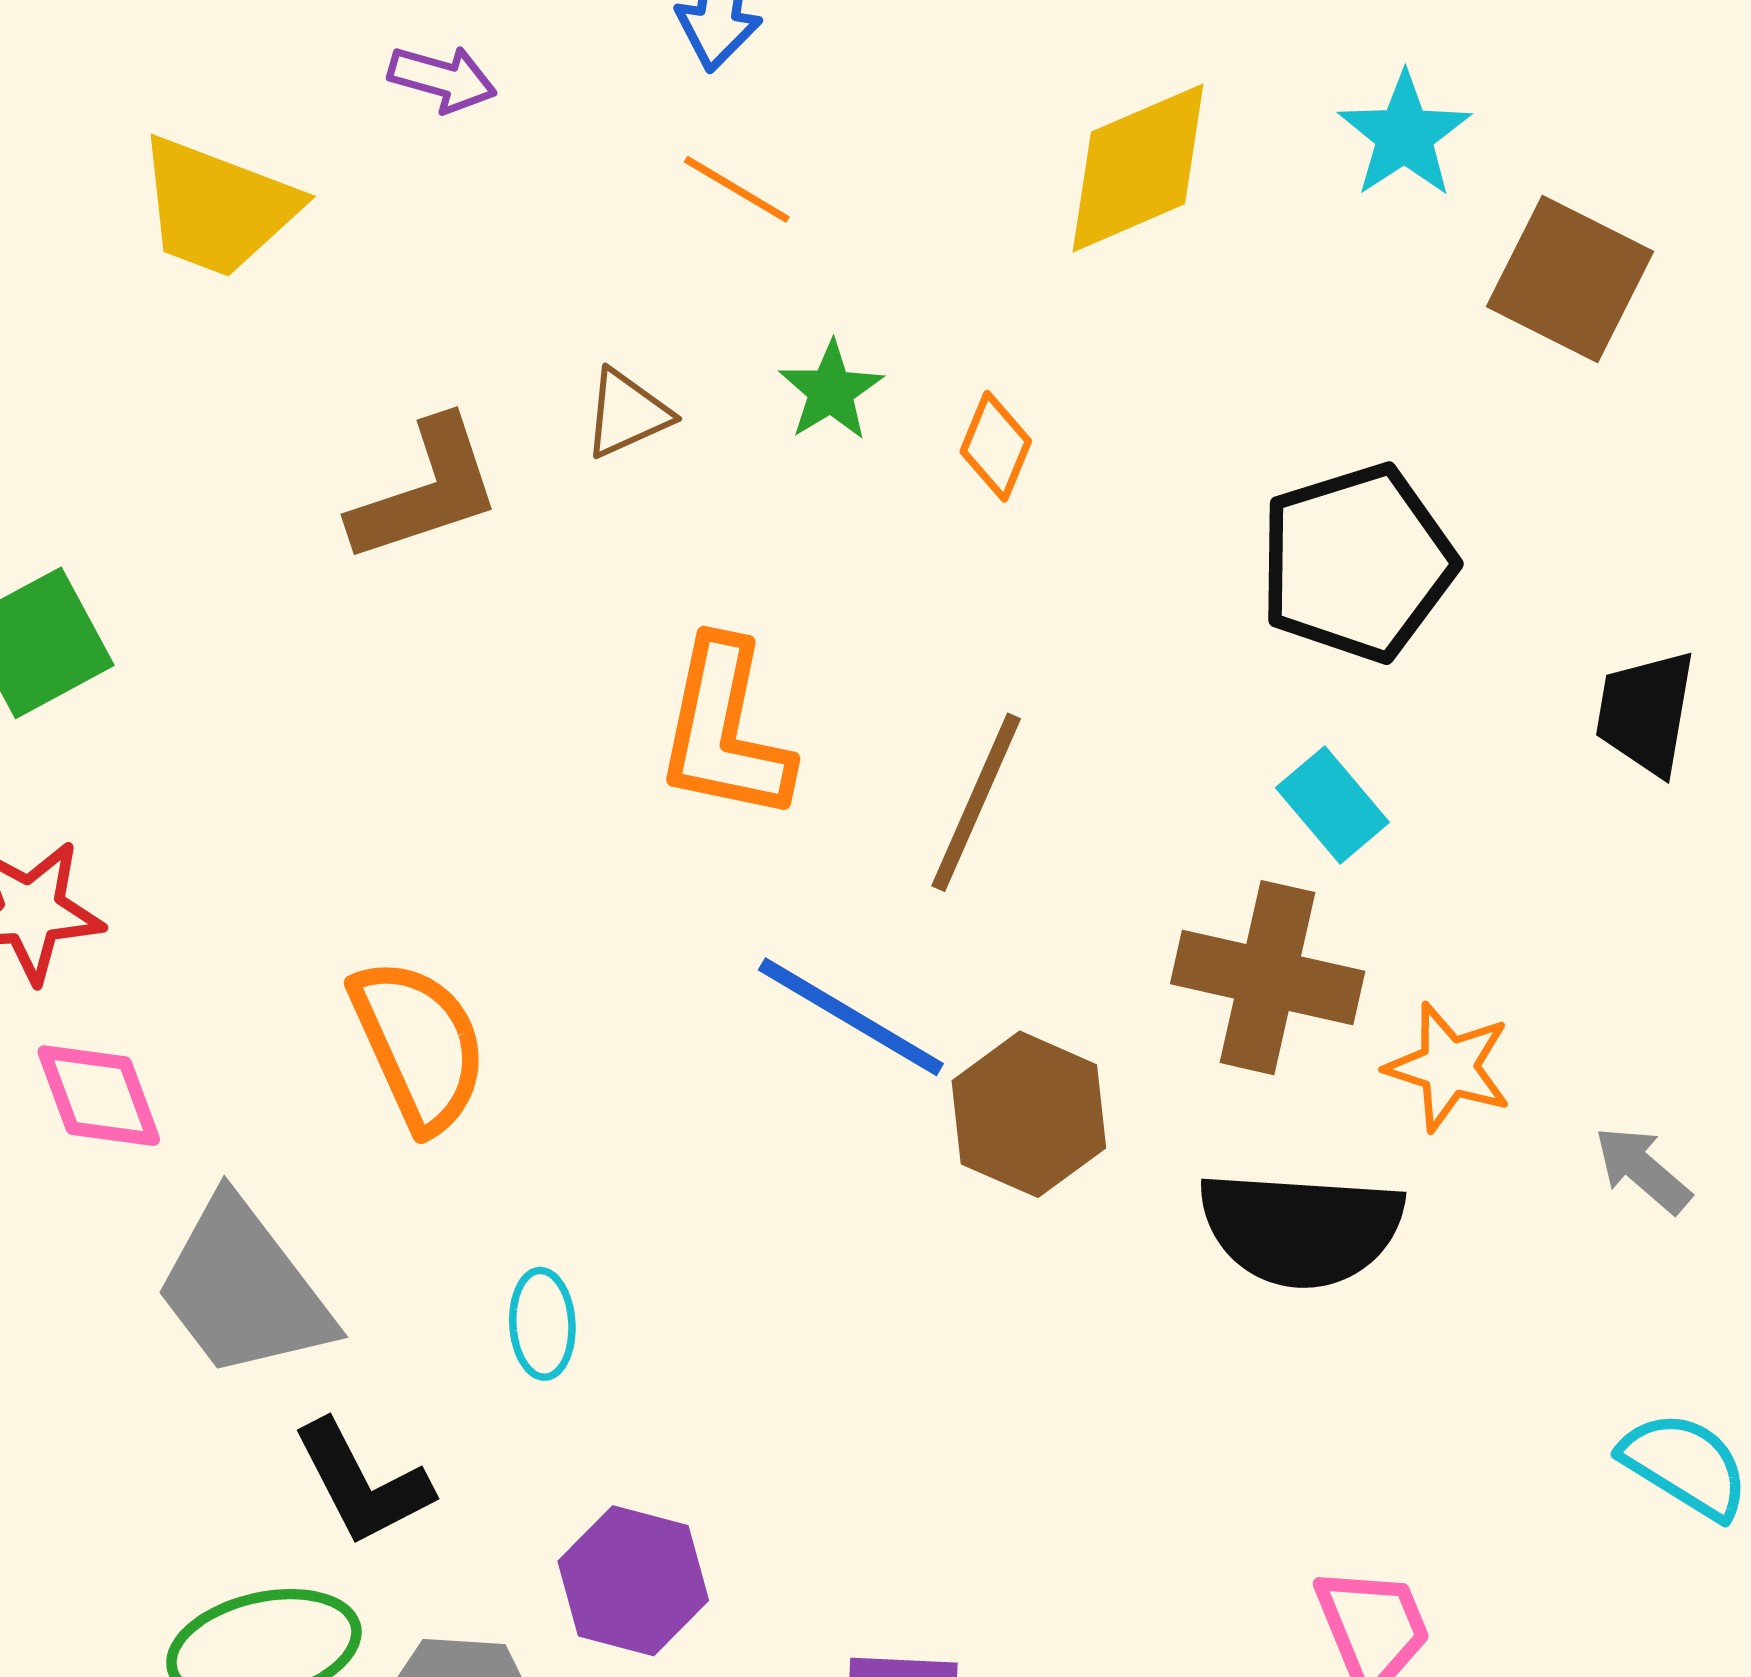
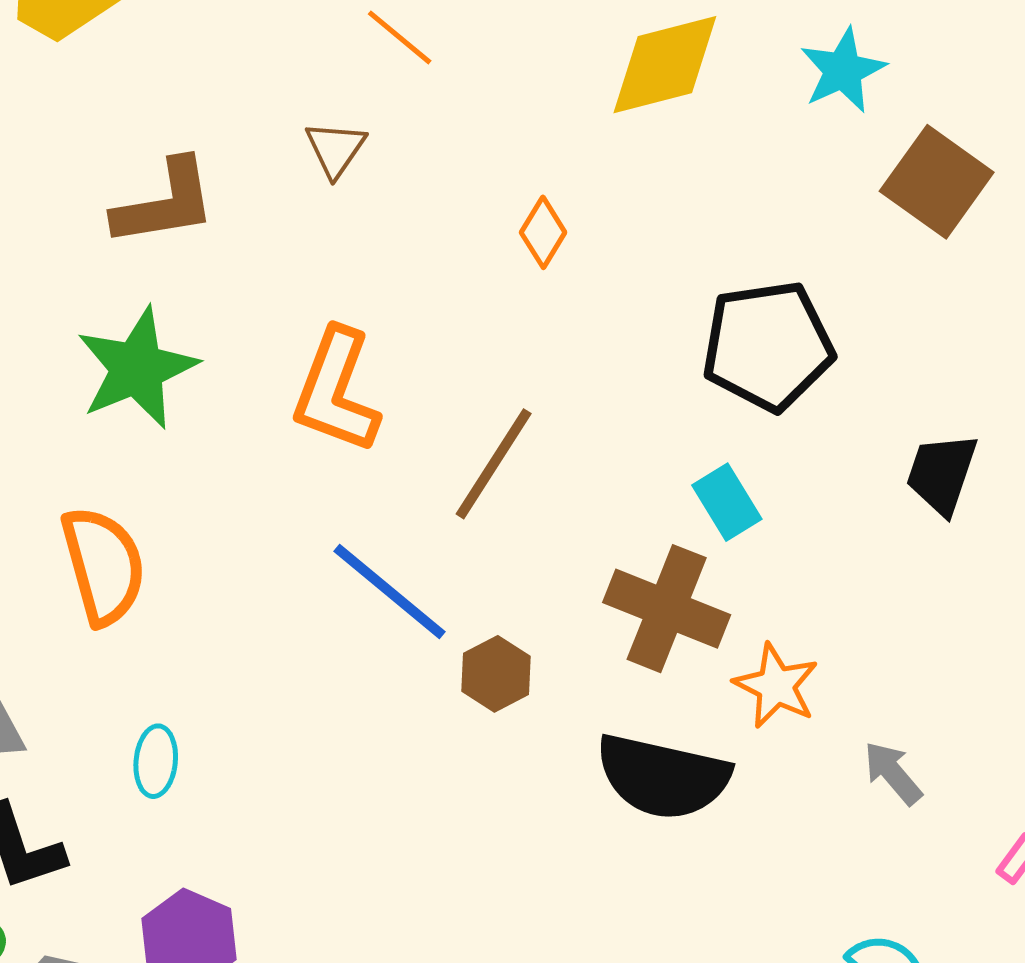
green star: (831, 391) -> (137, 368), moved, size x1.8
brown triangle: (627, 414) -> (335, 149), moved, turned -40
brown hexagon: (1029, 1114) -> (496, 674), size x0.7

